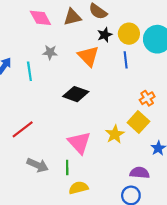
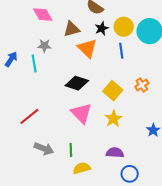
brown triangle: (72, 17) -> (72, 29), moved
gray star: (50, 52) -> (44, 46), moved
yellow square: (138, 122) -> (113, 91), moved
pink triangle: (79, 143) -> (81, 113), moved
purple semicircle: (140, 173) -> (115, 153), moved

